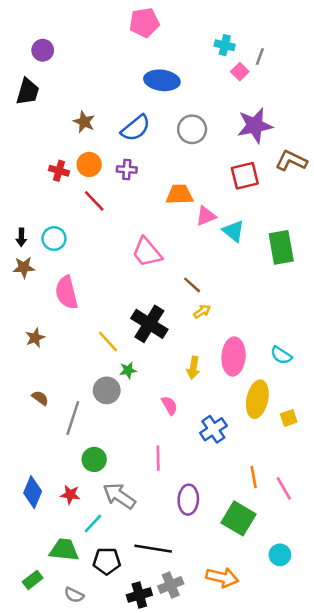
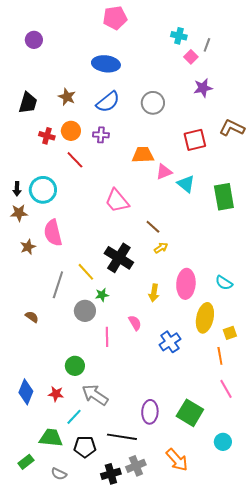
blue ellipse: (162, 80) -> (106, 64), moved
black trapezoid: (28, 92) -> (28, 103), moved
purple star: (255, 126) -> (203, 88), moved, size x0.7
cyan circle: (54, 239) -> (43, 190), size x1.4
brown star: (35, 338) -> (28, 247), moved
gray line: (73, 418) -> (58, 285), moved
pink line: (158, 458) -> (107, 337), moved
orange line: (254, 477) -> (220, 356), moved
purple ellipse: (188, 500) -> (150, 412), moved
orange arrow: (222, 577) -> (177, 460), turned 35

